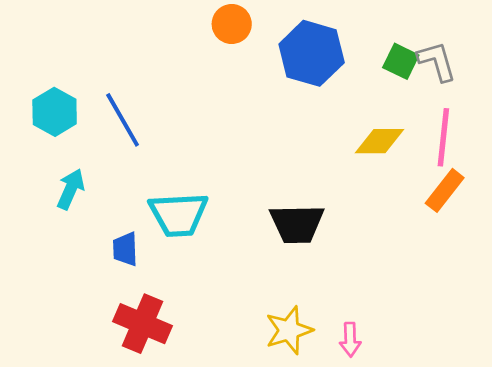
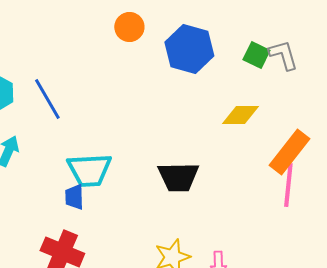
pink line: (443, 137) -> (288, 185), moved
orange rectangle: (445, 190) -> (289, 152), size x1.4
blue trapezoid: (125, 249) -> (74, 197), moved

